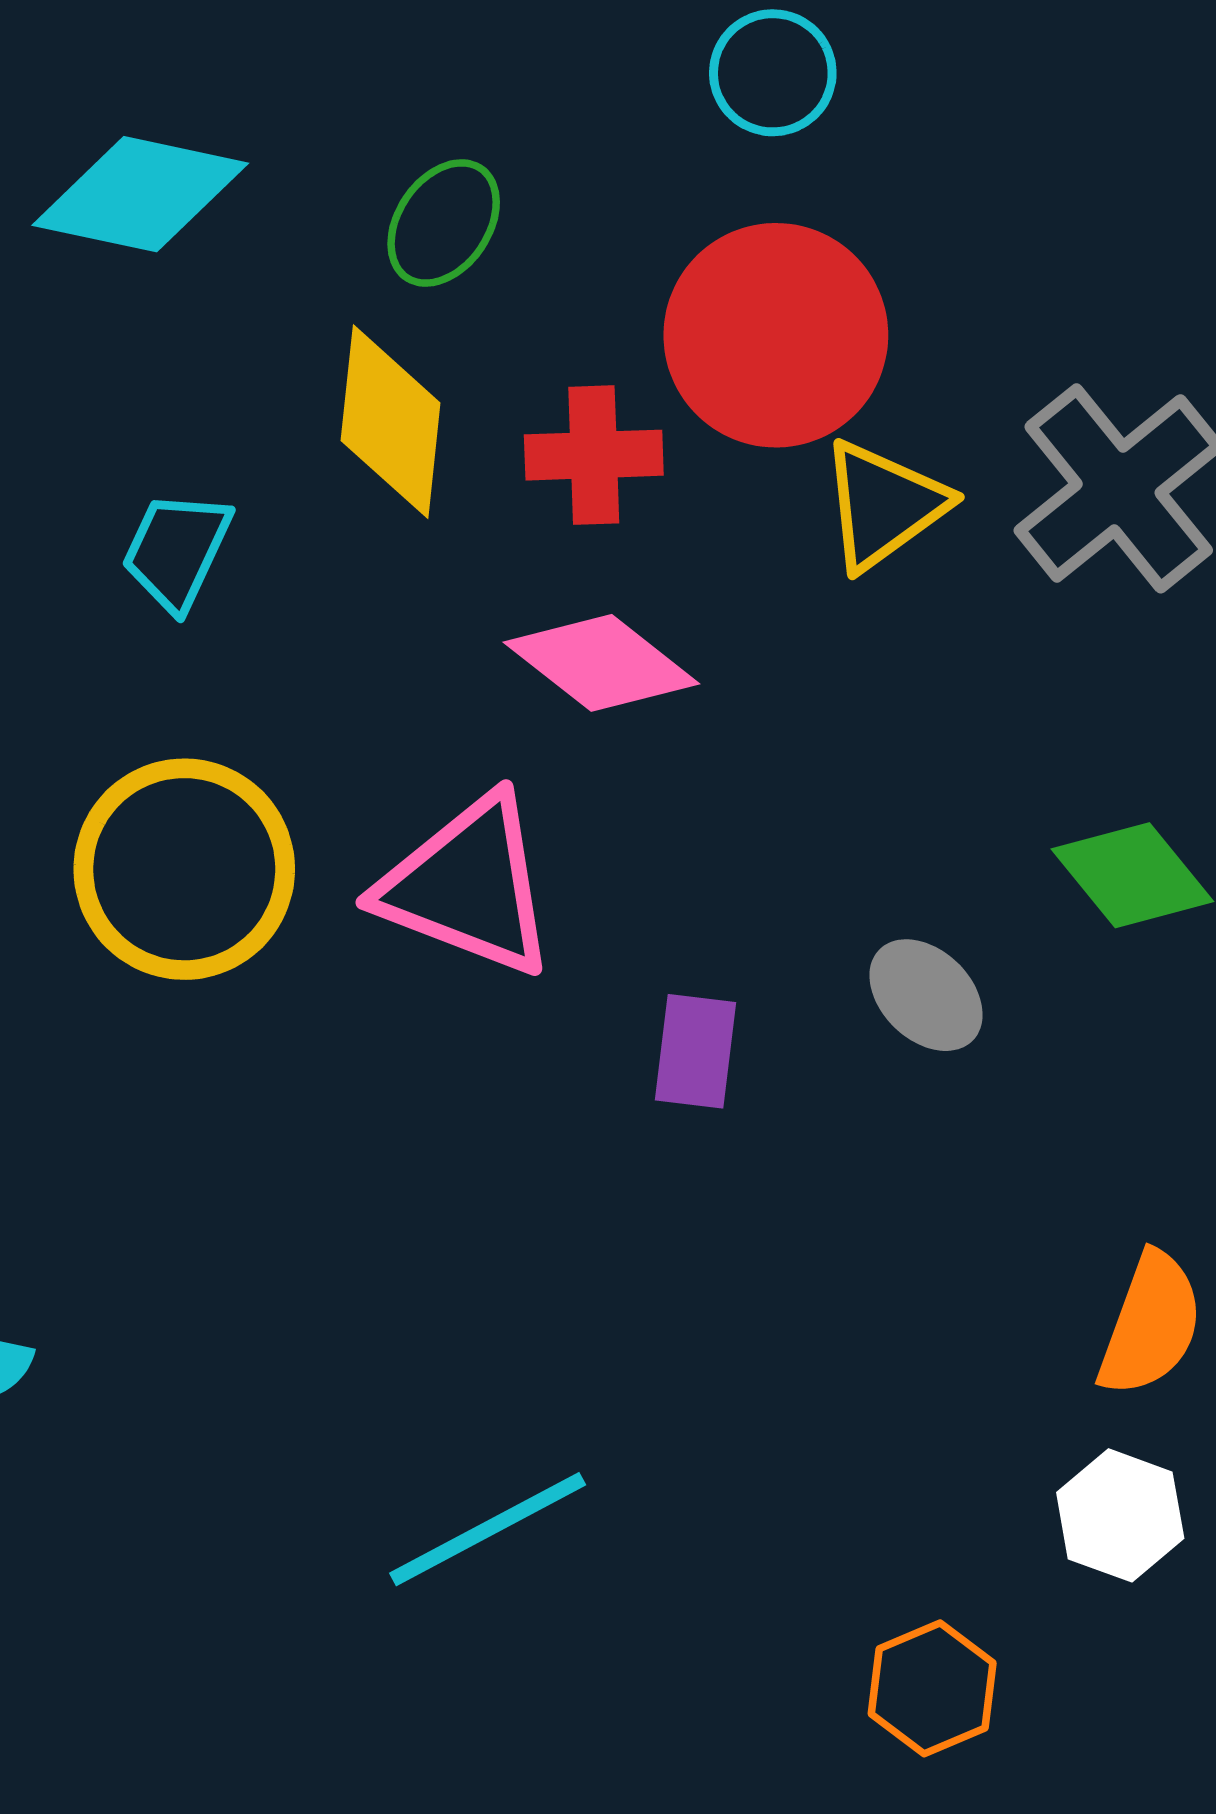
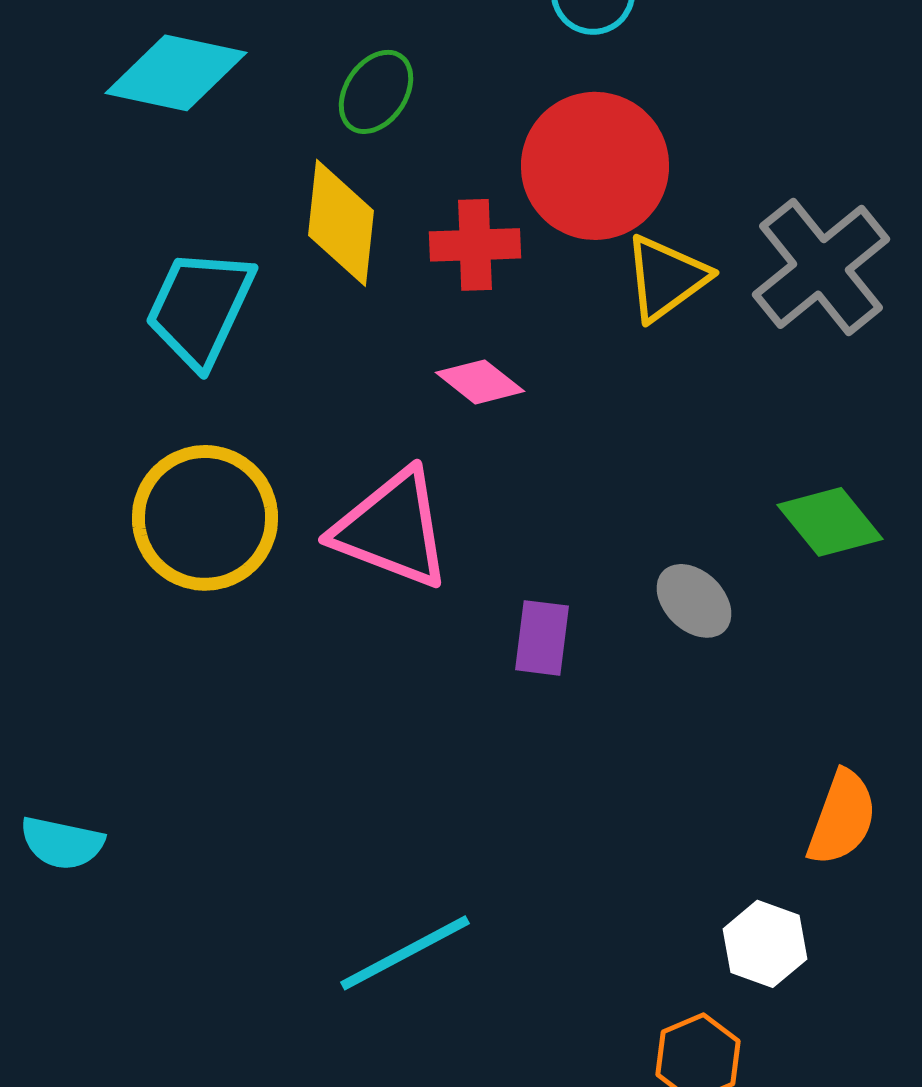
cyan trapezoid: (177, 551) -> (200, 308), size x1.5
pink diamond: (601, 663) -> (480, 382), size x0.7
white hexagon: (1120, 1515) -> (765, 944), moved

